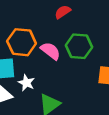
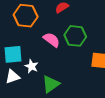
orange hexagon: (22, 42) -> (26, 16), moved

